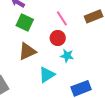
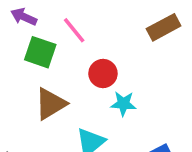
pink line: (62, 18) -> (74, 30), moved

